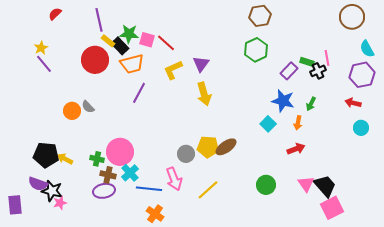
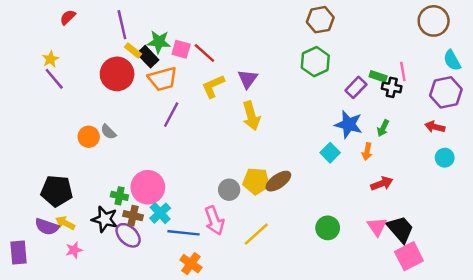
black cross: (318, 71) -> (392, 87), turned 35
red arrow: (296, 149) -> (382, 184), moved
yellow arrow: (65, 159) -> (65, 223), moved
black star: (52, 191) -> (105, 219), moved
purple ellipse: (104, 191) -> (128, 235), turned 55

